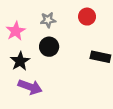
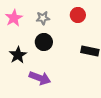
pink star: (16, 31) -> (14, 18), moved
purple arrow: (30, 87) -> (40, 78), moved

